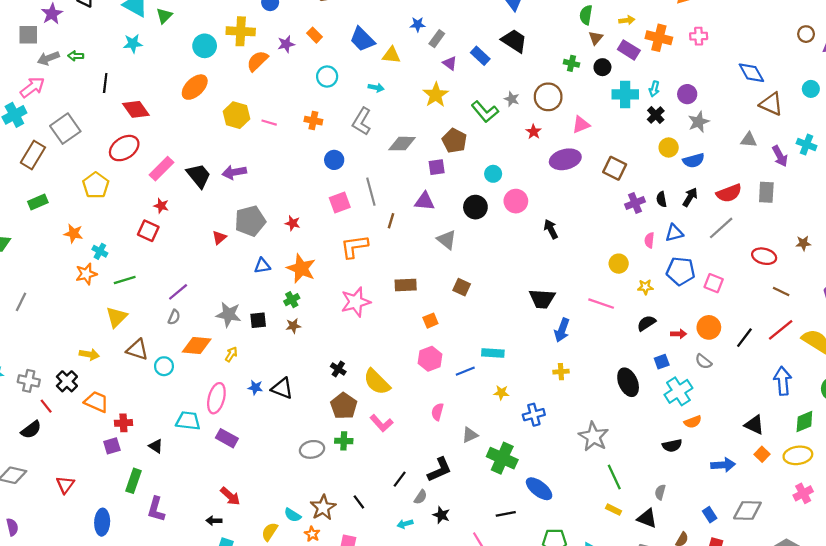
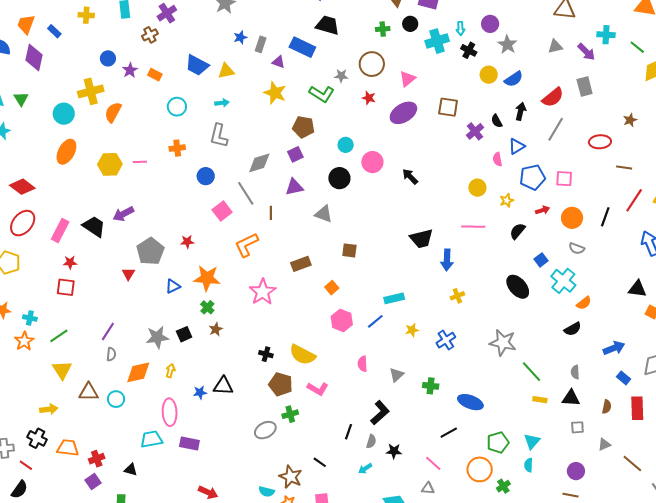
purple star: (286, 44) -> (130, 70), moved
blue rectangle: (480, 56) -> (302, 47), size x1.4
gray diamond: (402, 144) -> (259, 163), moved
red arrow: (679, 334) -> (543, 210), moved
green cross: (502, 458) -> (431, 386), size x0.6
blue arrow: (723, 465) -> (614, 348), moved

